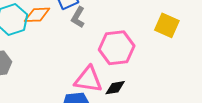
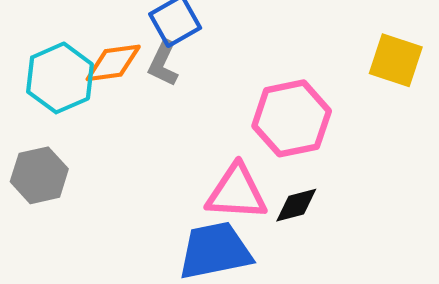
gray L-shape: (78, 17) -> (163, 63), moved

